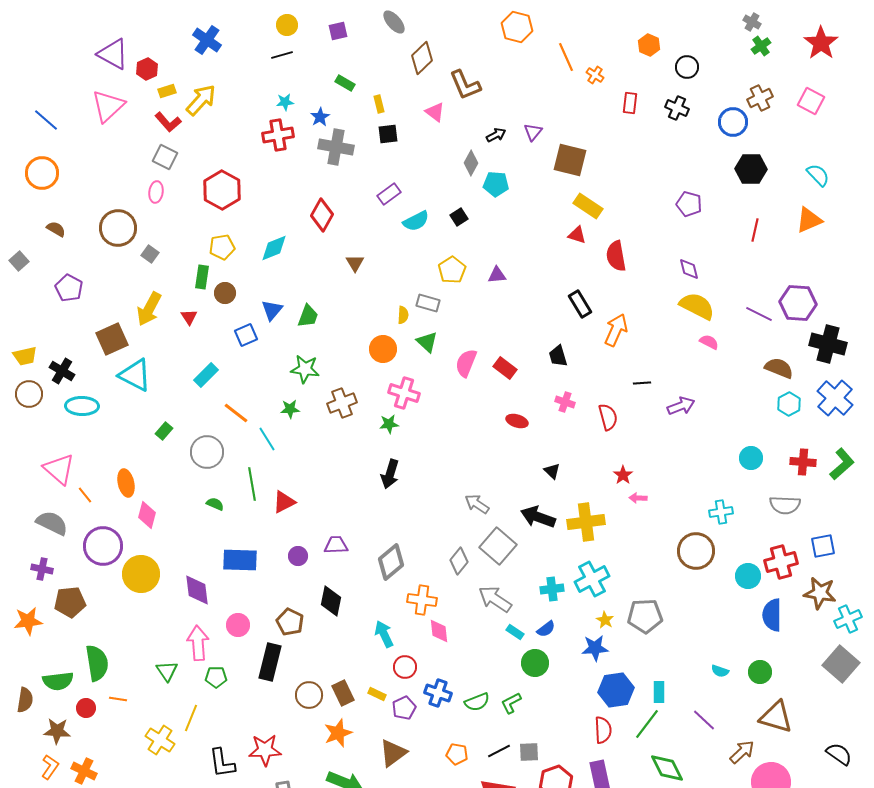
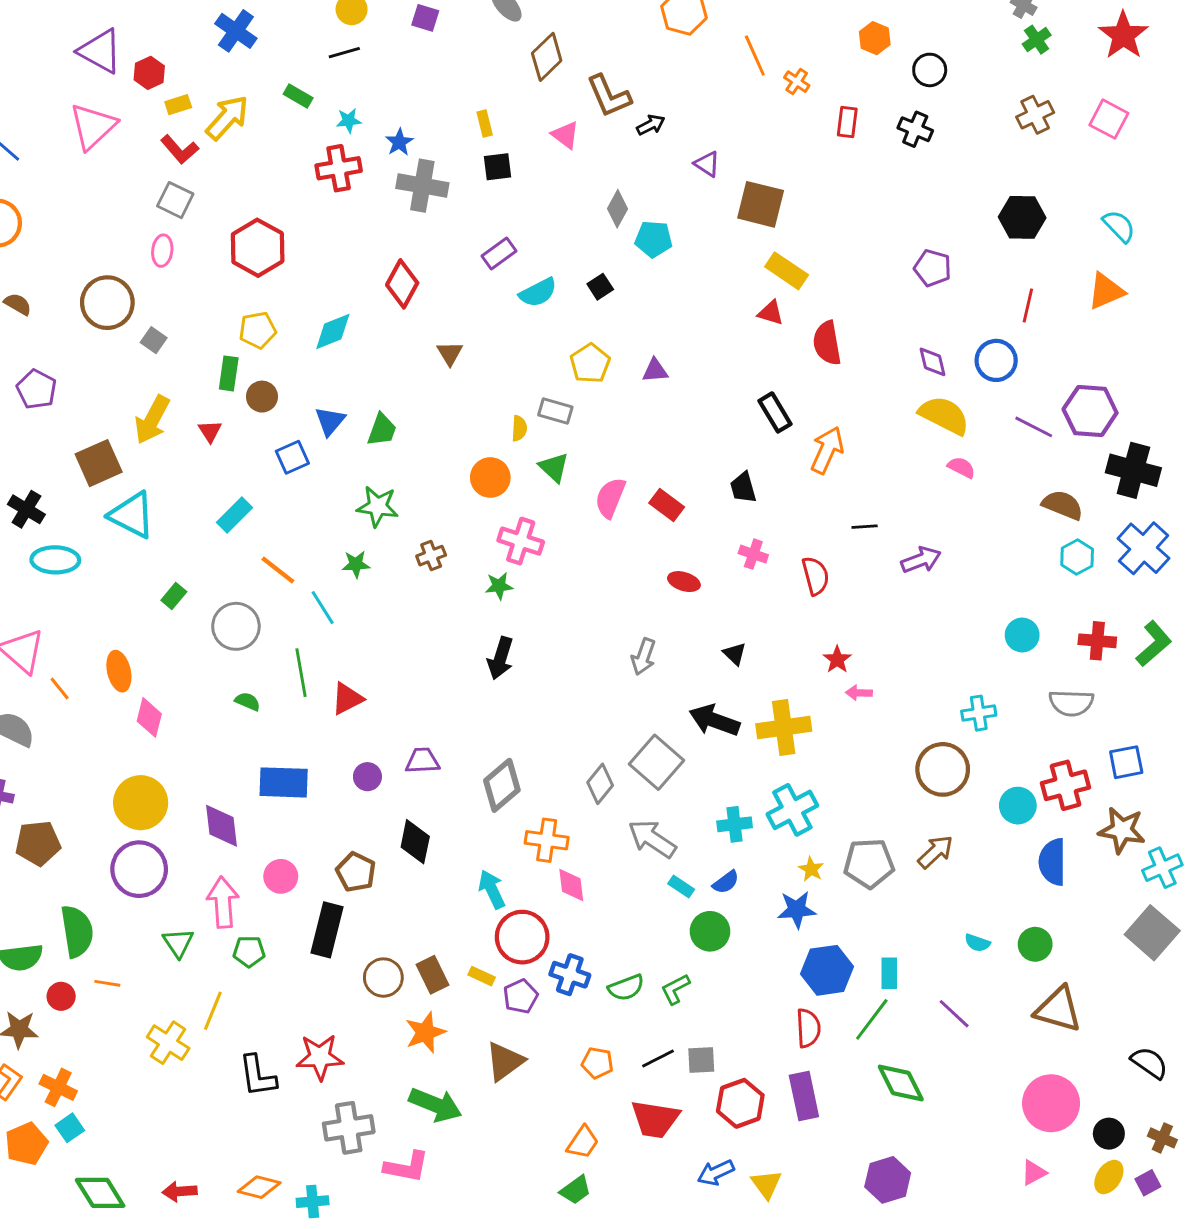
purple square: (338, 31) -> (425, 18), turned 30
green rectangle: (345, 83) -> (298, 96), moved
blue circle: (733, 122) -> (996, 360), moved
purple triangle: (533, 132) -> (707, 164), turned -36
black arrow: (496, 135) -> (651, 125), moved
brown cross: (342, 403) -> (431, 556), size x0.7
gray arrow: (477, 504) -> (644, 657), moved, turned -105
purple circle: (103, 546) -> (139, 869), moved
red circle: (405, 667) -> (522, 937), size x1.6
brown arrow: (742, 752) -> (935, 852), moved

